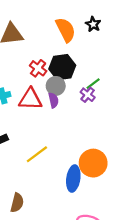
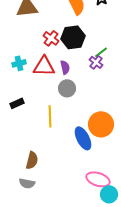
gray circle: (56, 86) -> (67, 88), moved
yellow line: (37, 154) -> (50, 116), turned -55
blue ellipse: (73, 178) -> (83, 138), turned -35

